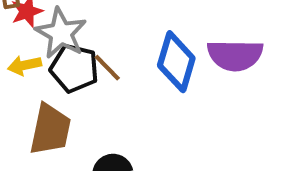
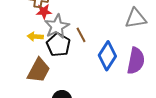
purple semicircle: (235, 55) -> (136, 61), turned -96
brown line: (107, 68) -> (81, 35), moved

